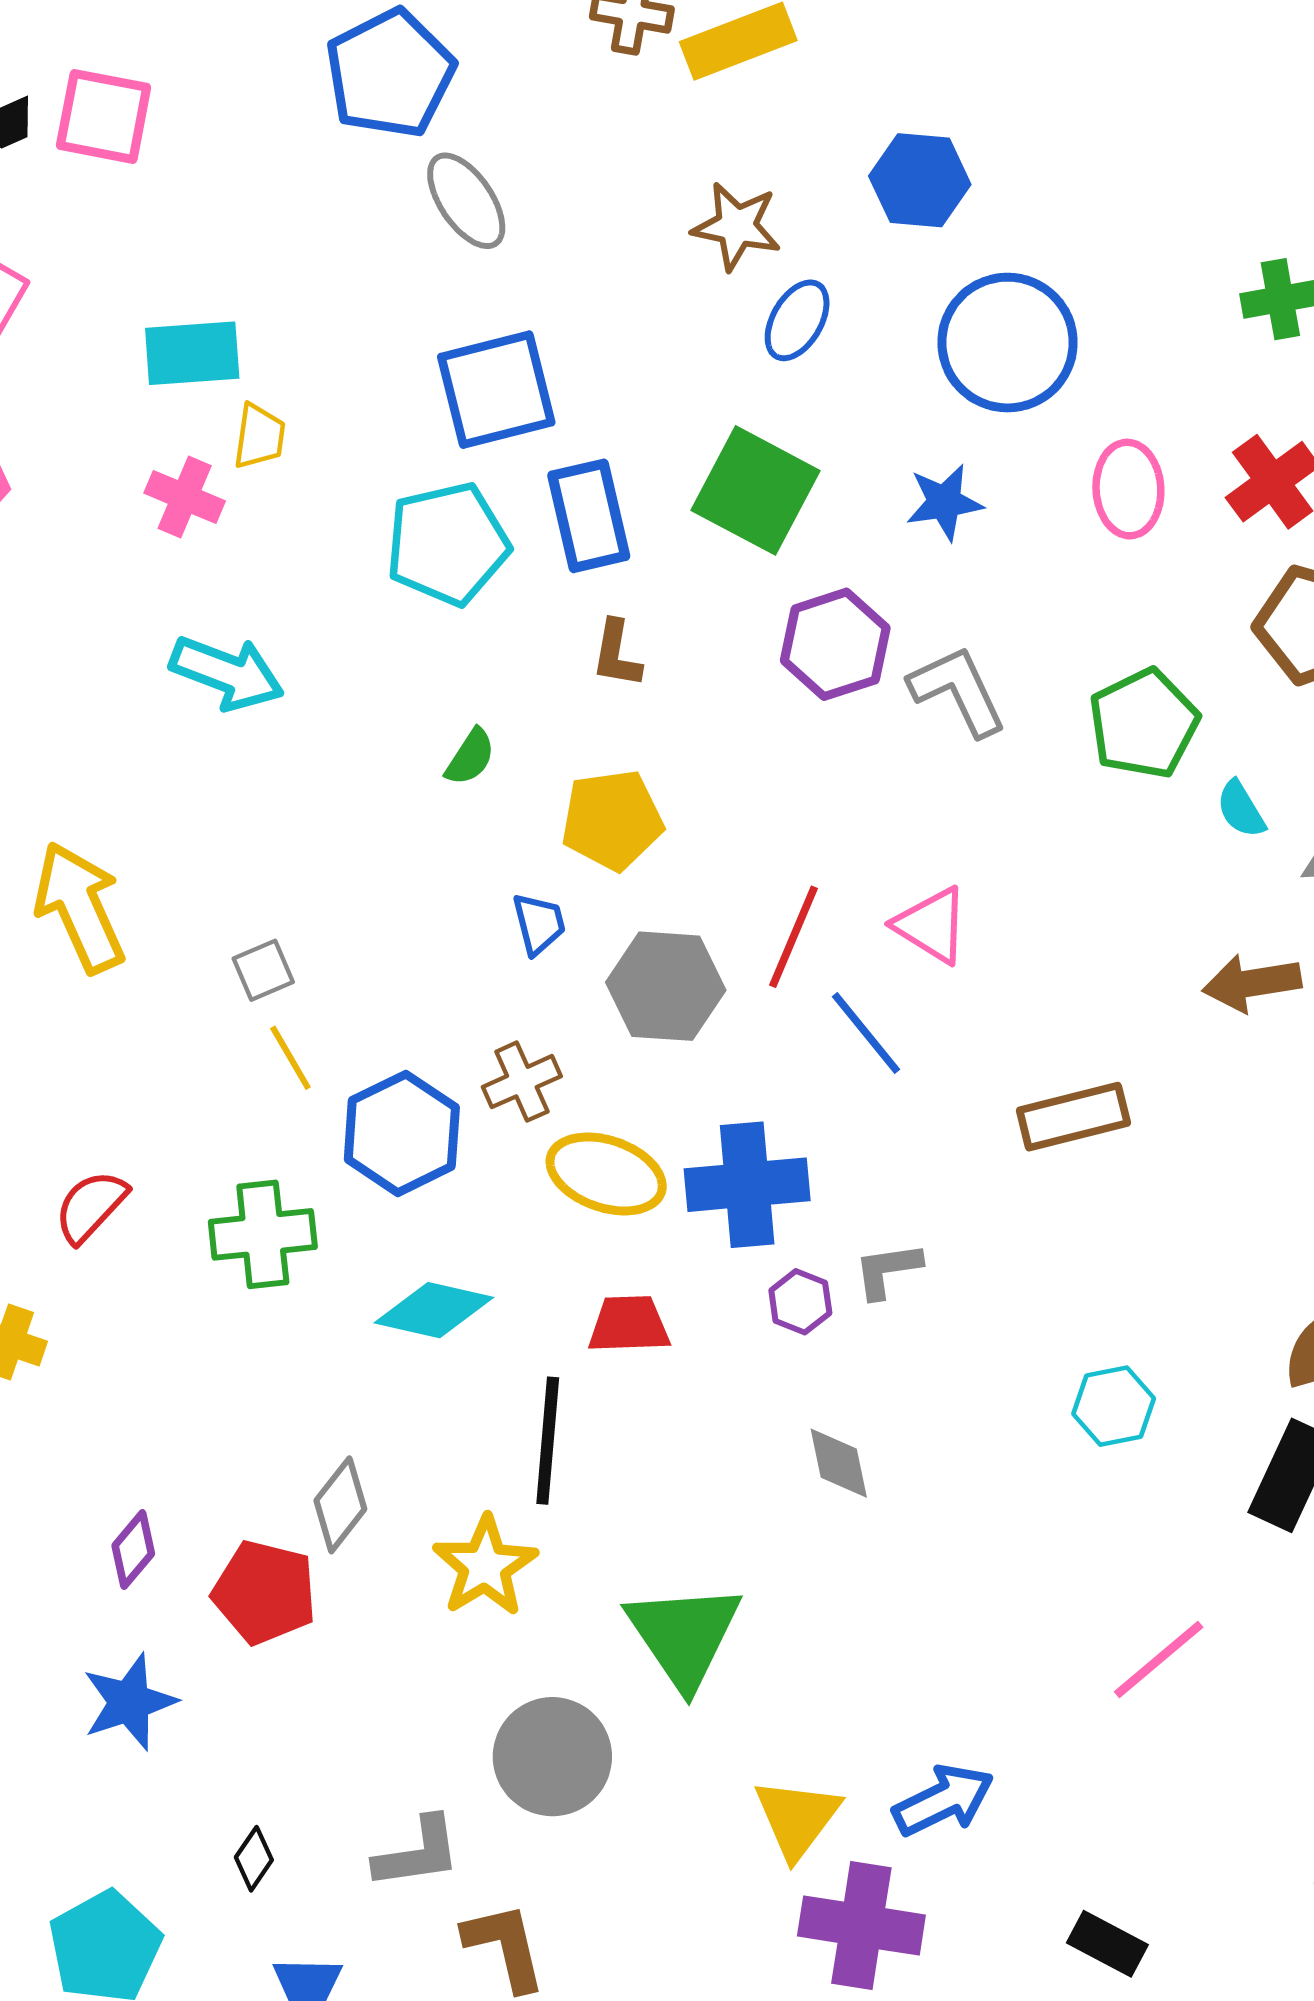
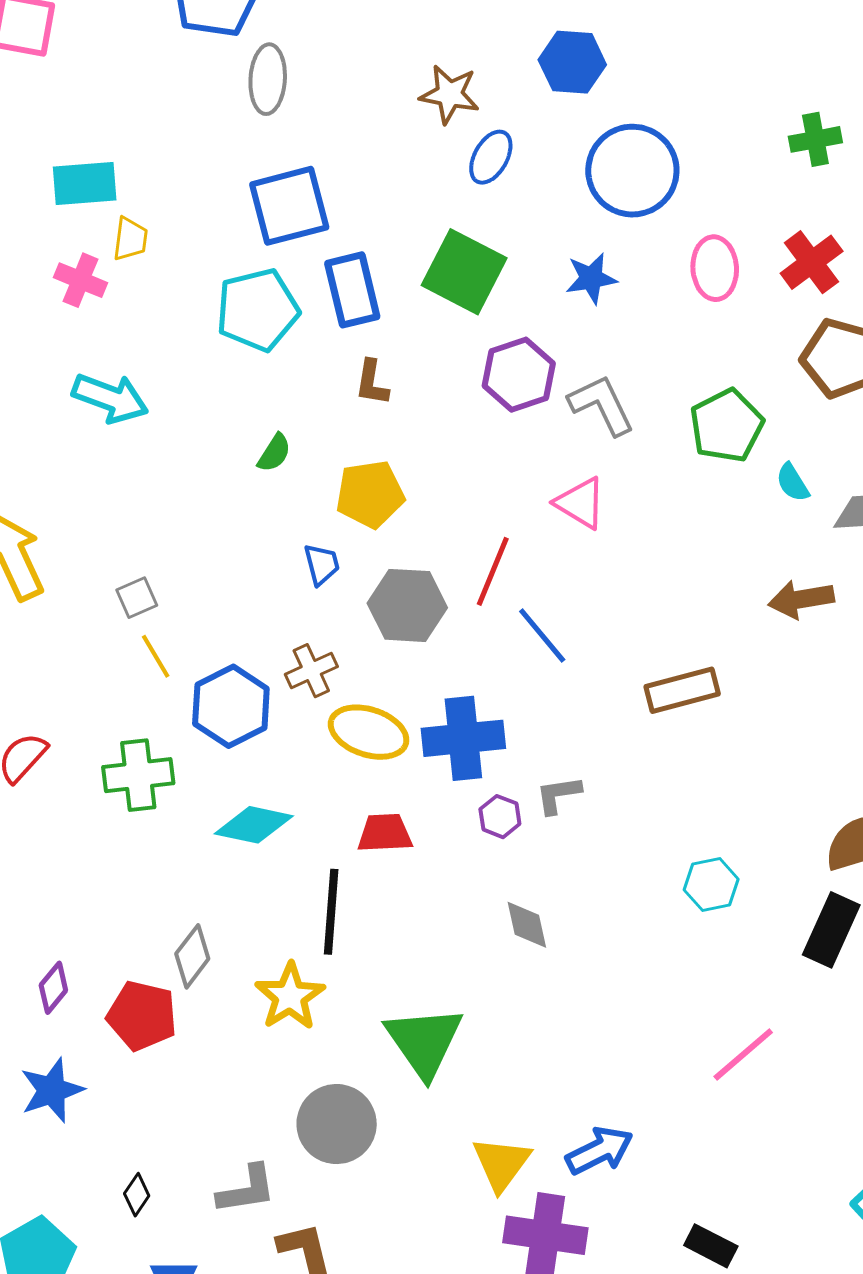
gray ellipse: (466, 201) -> (268, 79), turned 38
pink triangle: (931, 925) -> (580, 503), moved

